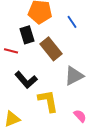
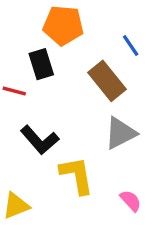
blue line: (72, 22) -> (131, 46), moved
brown rectangle: (51, 49) -> (107, 81), moved

